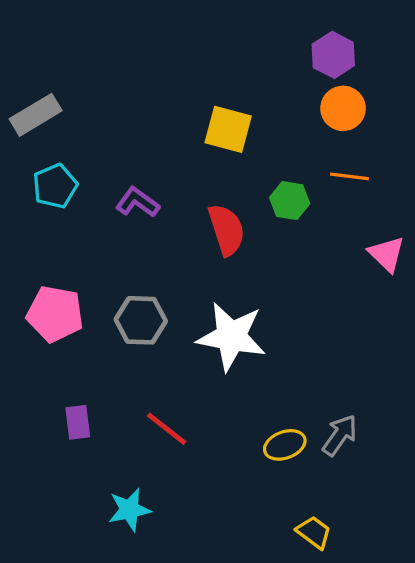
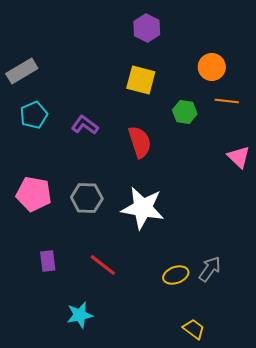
purple hexagon: (333, 55) -> (147, 28), moved
orange line: (349, 176) -> (227, 101), moved
green hexagon: (290, 201) -> (185, 112), moved

